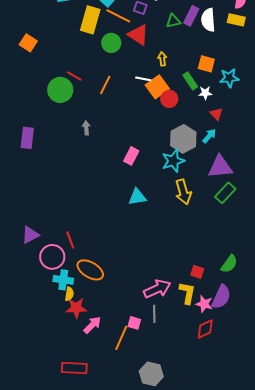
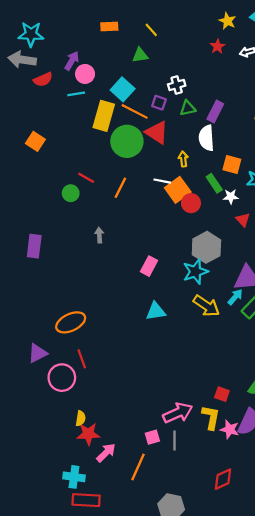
white semicircle: (208, 20) -> (206, 138), moved
green triangle: (173, 21) -> (188, 108), moved
green circle: (111, 43) -> (127, 141), size x1.5
green circle: (60, 90) -> (71, 193), size x0.6
cyan arrow: (209, 136) -> (235, 297), moved
yellow arrow: (183, 192) -> (206, 306), turned -40
orange ellipse: (90, 270) -> (71, 322), moved, turned -56
cyan cross: (63, 280) -> (74, 477), moved
pink square: (134, 323) -> (152, 437), moved, turned -32
red diamond: (205, 329) -> (223, 479), moved

